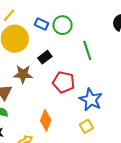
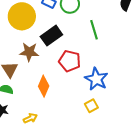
black rectangle: (45, 57) -> (51, 36), size x1.5
orange diamond: (46, 120) -> (44, 86), moved

